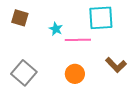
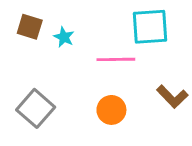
cyan star: (56, 29) -> (64, 37), moved

